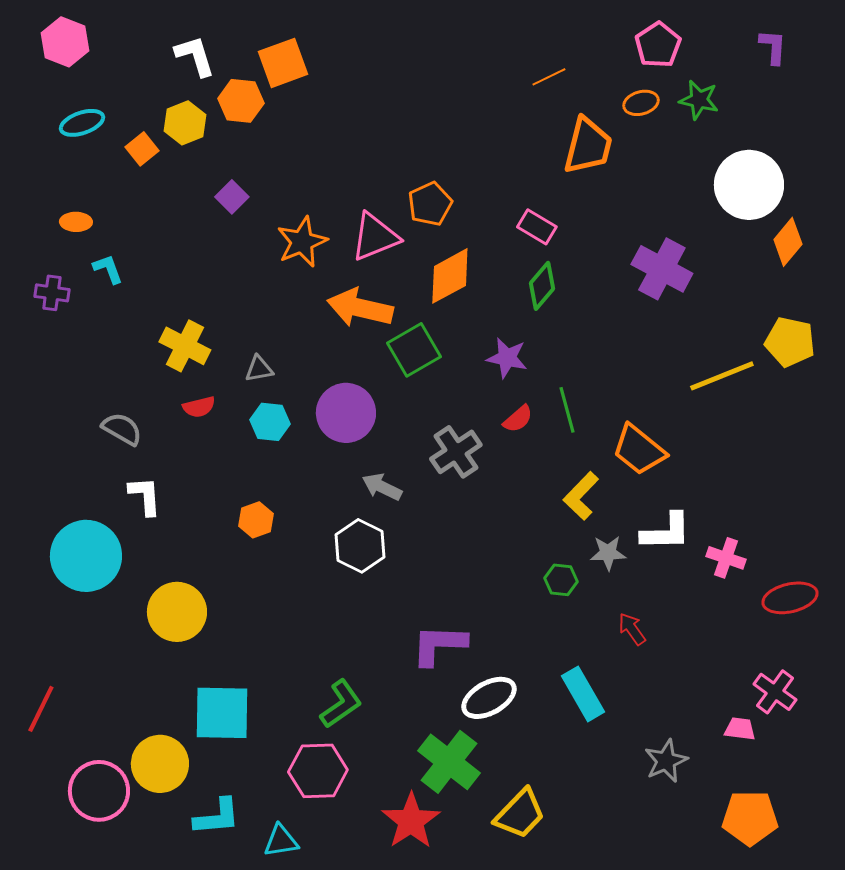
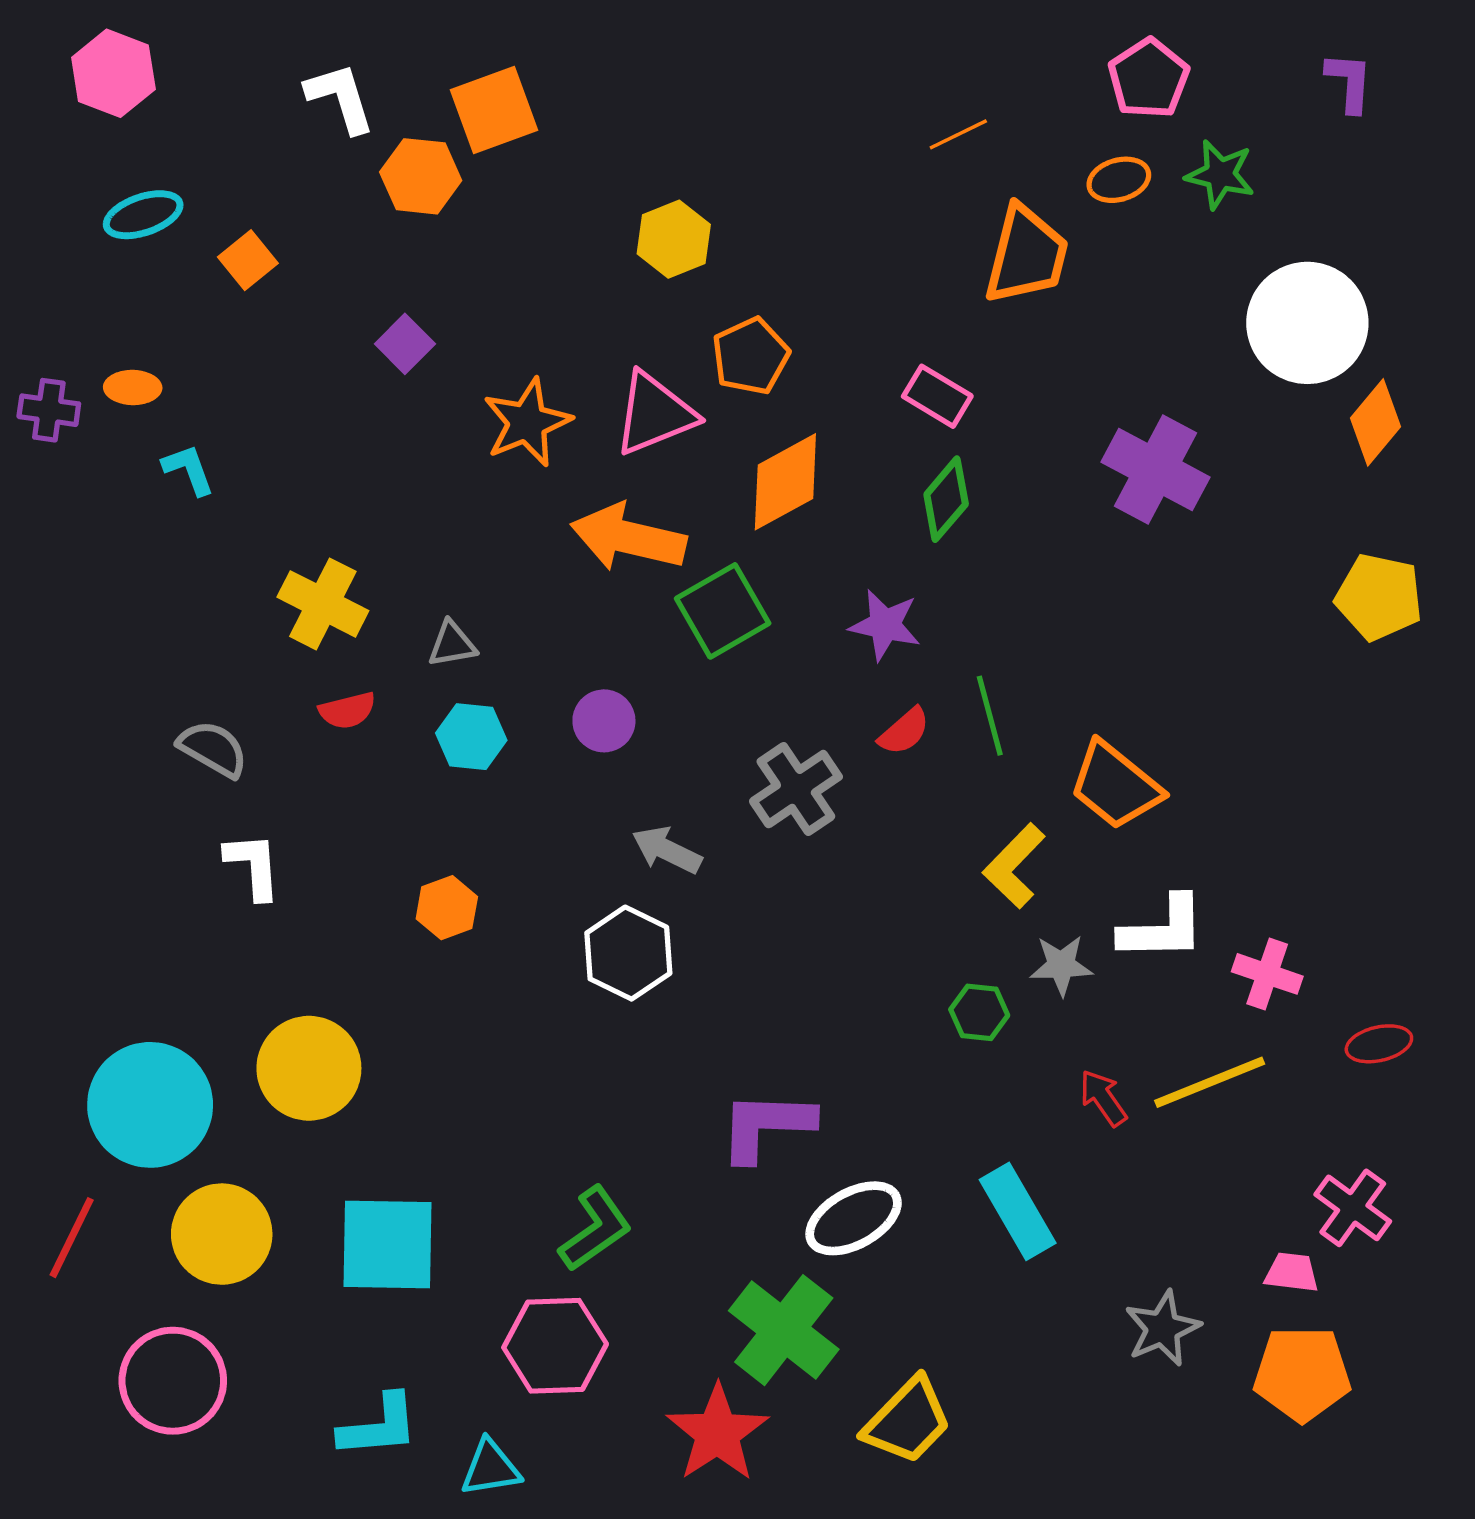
yellow hexagon: (185, 123) -> (674, 239), moved
purple cross: (52, 293) -> (49, 410), moved
yellow line: (722, 376) -> (1210, 1082), moved
purple circle: (346, 413) -> (604, 721), size x0.6
cyan circle: (86, 556) -> (150, 1105), moved
red ellipse: (790, 598) -> (1379, 1044), size x0.7
yellow circle: (160, 764) -> (222, 1234), moved
orange pentagon: (750, 818) -> (1302, 1374), moved

